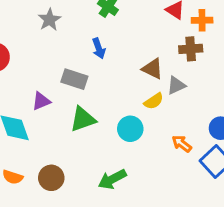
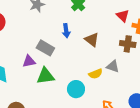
brown triangle: (153, 69) -> (92, 40), moved
gray triangle: (176, 85) -> (113, 66), turned 32
purple triangle: (41, 101) -> (29, 61), moved

